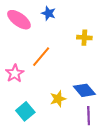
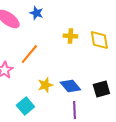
yellow star: (58, 99) -> (45, 85), moved
cyan square: (25, 111) -> (25, 106), moved

